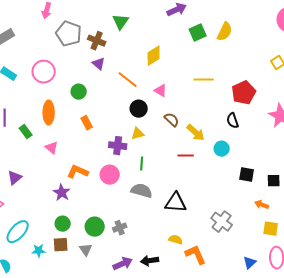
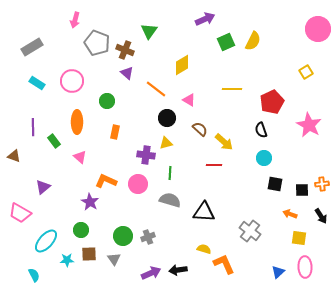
orange rectangle: (87, 123) -> (115, 132), turned 40
cyan circle: (222, 149) -> (264, 158), moved
green circle: (63, 224) -> (81, 230), moved

